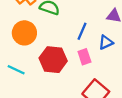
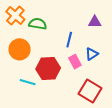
blue triangle: (106, 42) -> (92, 54), moved
cyan line: (16, 70) -> (28, 82), moved

